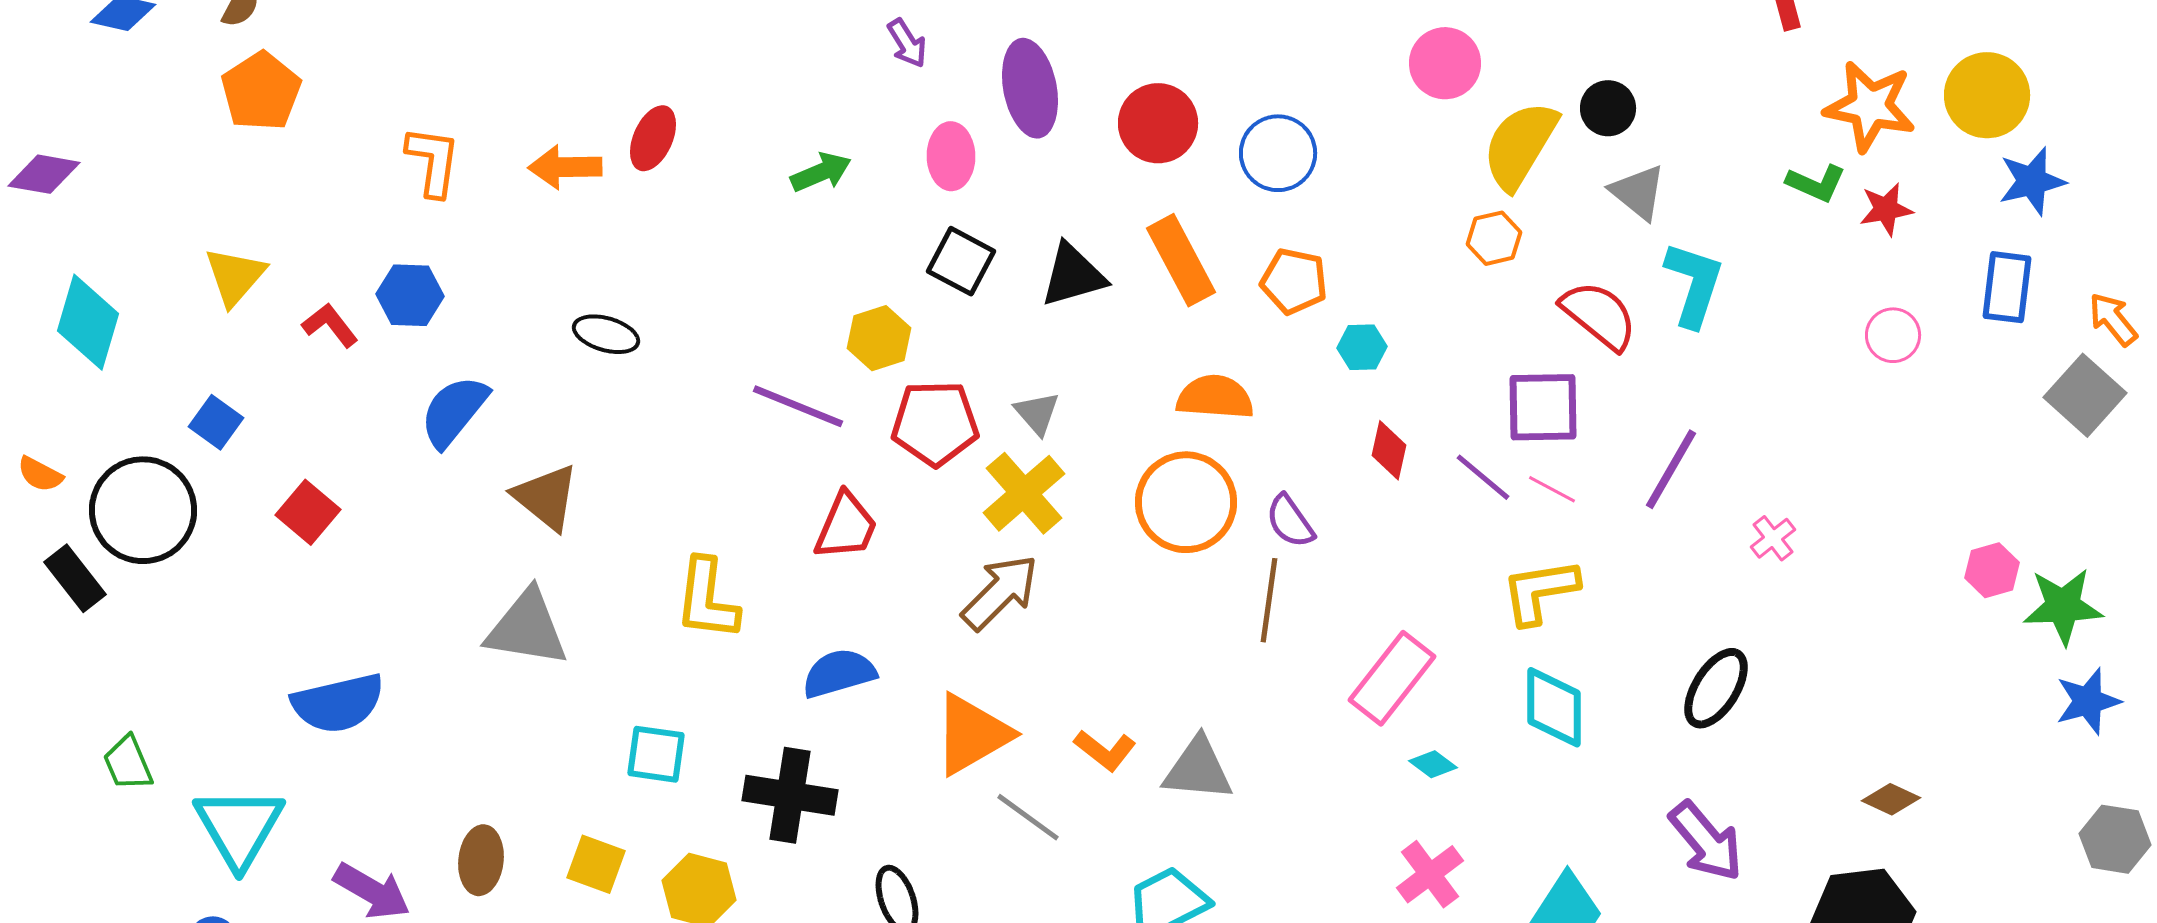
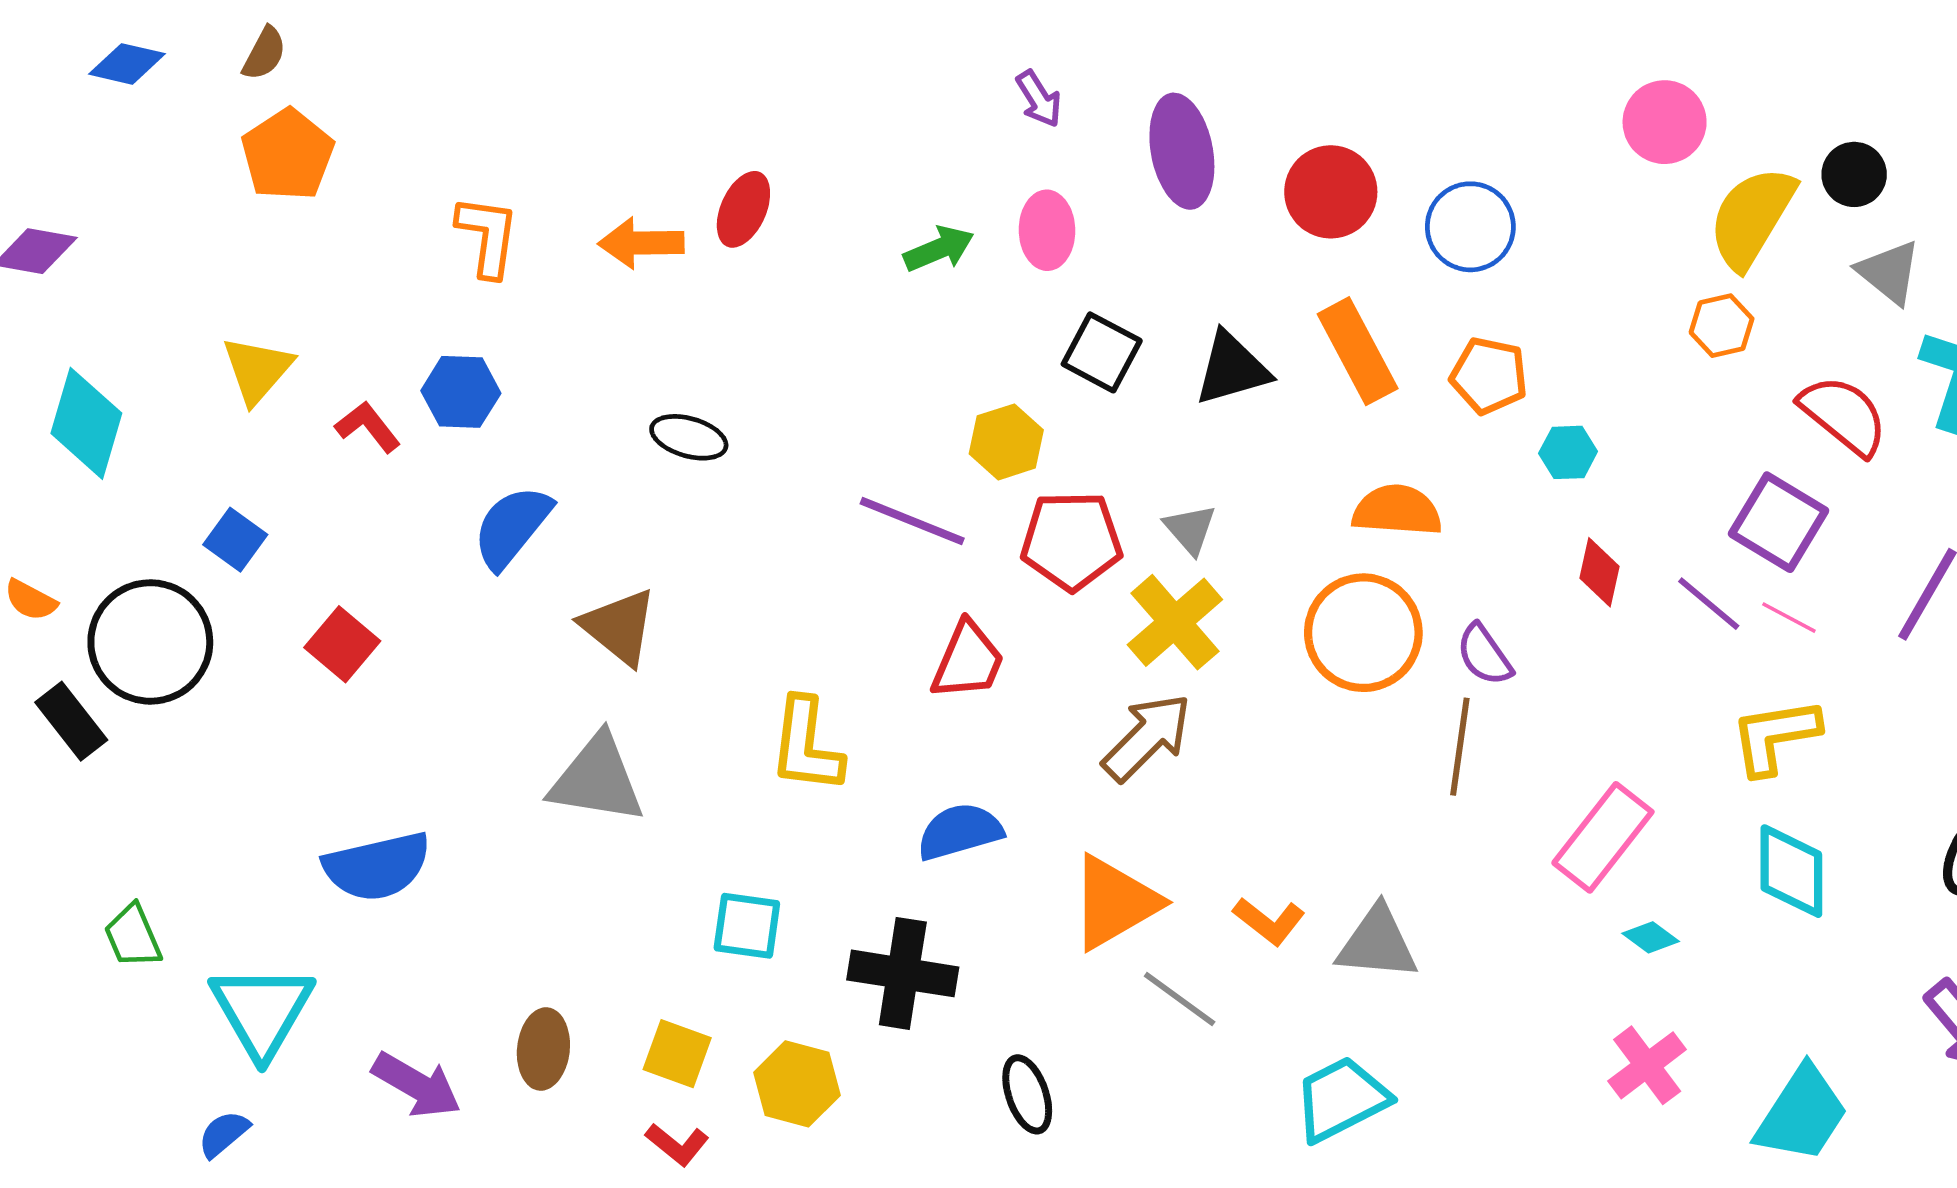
pink ellipse: (951, 156) -> (1047, 230), moved
purple square: (1543, 407) -> (1779, 522), turned 32

